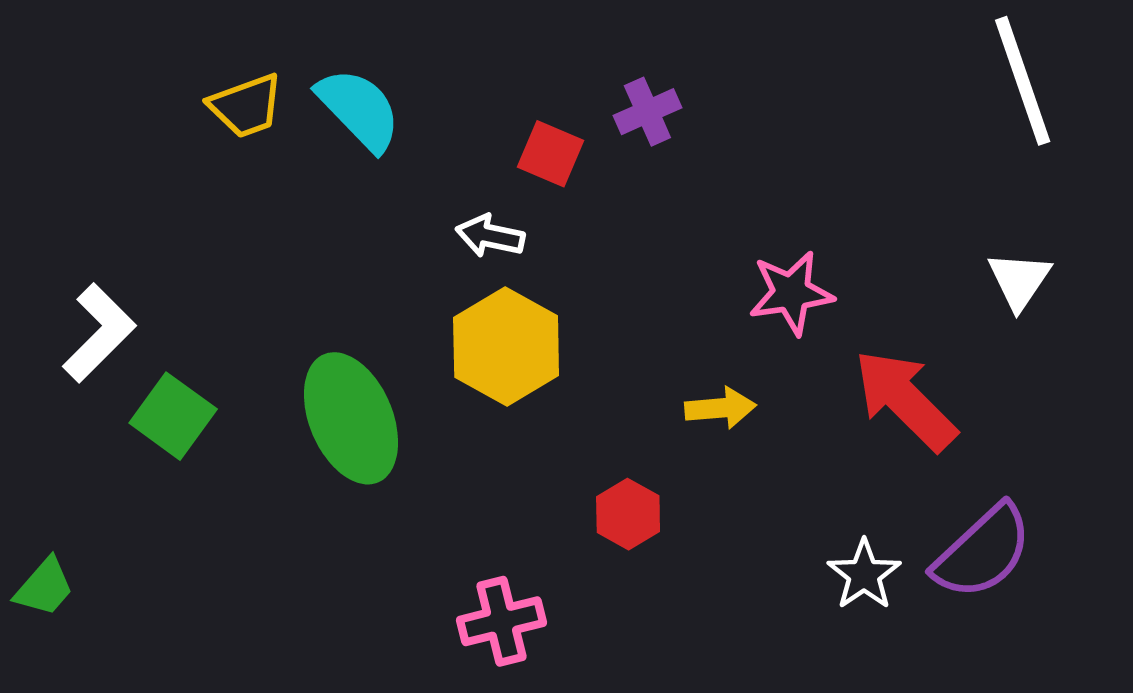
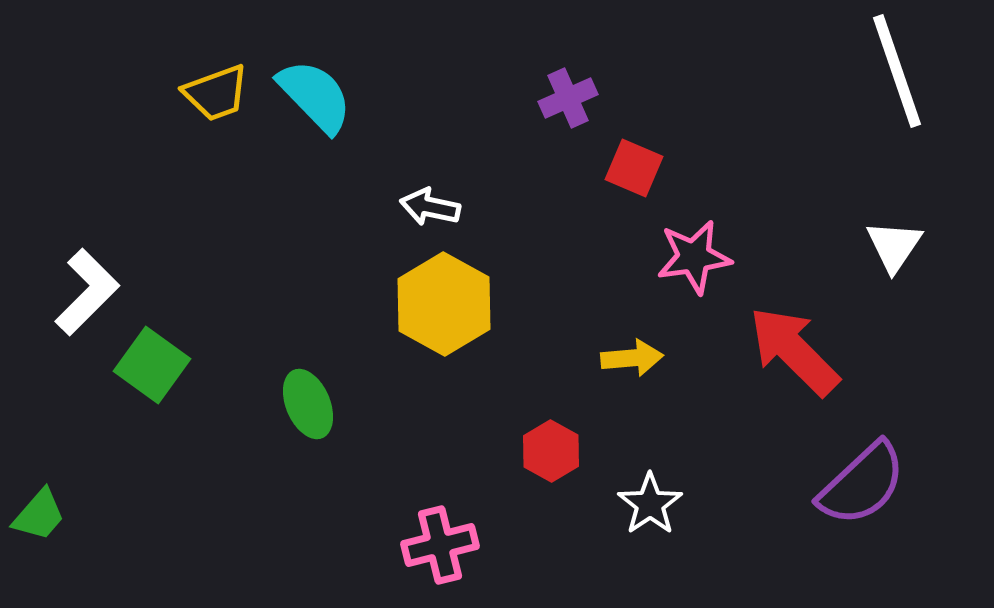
red square: (551, 154) -> (634, 168), moved
green ellipse: (351, 418) -> (308, 404), moved, size x0.6
white star: (864, 575) -> (650, 504), moved

